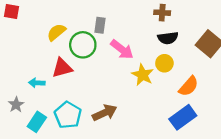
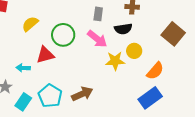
gray rectangle: (100, 25) -> (98, 14), moved
yellow semicircle: (56, 32) -> (30, 24), moved
black semicircle: (168, 38) -> (123, 29), moved
yellow star: (143, 75) -> (115, 61), turned -30

